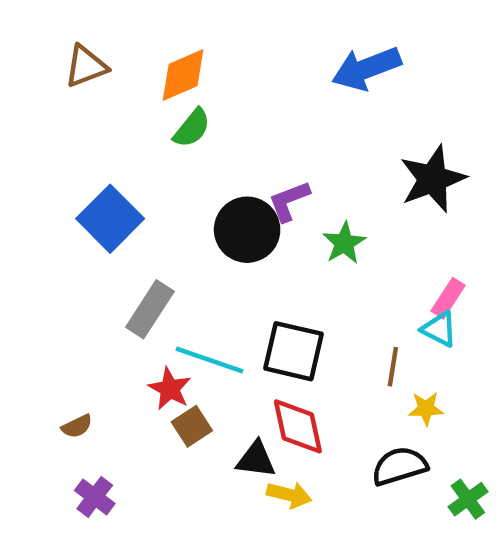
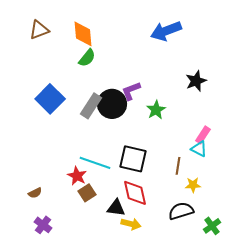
orange diamond: (183, 75) -> (83, 34), turned -72
black star: (433, 179) -> (196, 81), size x0.7
gray rectangle: (150, 309) -> (91, 106), moved

